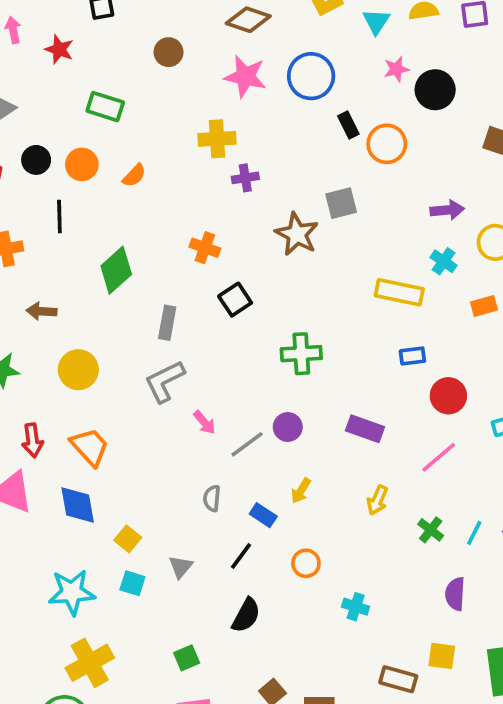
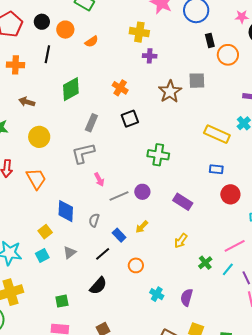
pink line: (439, 457) -> (235, 246), moved
blue diamond: (78, 505) -> (66, 211), moved
cyan square: (132, 583) -> (42, 255), turned 32
purple semicircle: (455, 594) -> (187, 297), moved

